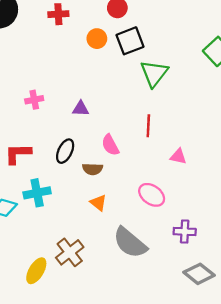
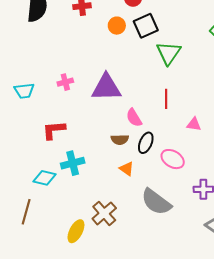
purple triangle: (81, 109) -> (106, 87), size x2.0
black ellipse: (65, 151) -> (146, 143), moved

